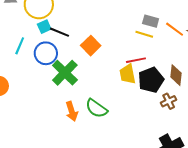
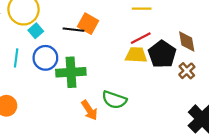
black line: (60, 32) -> (74, 30), moved
orange square: (91, 46) -> (88, 24), moved
green cross: (65, 73) -> (71, 72), turned -32
yellow trapezoid: (128, 74) -> (136, 55), turned 120

